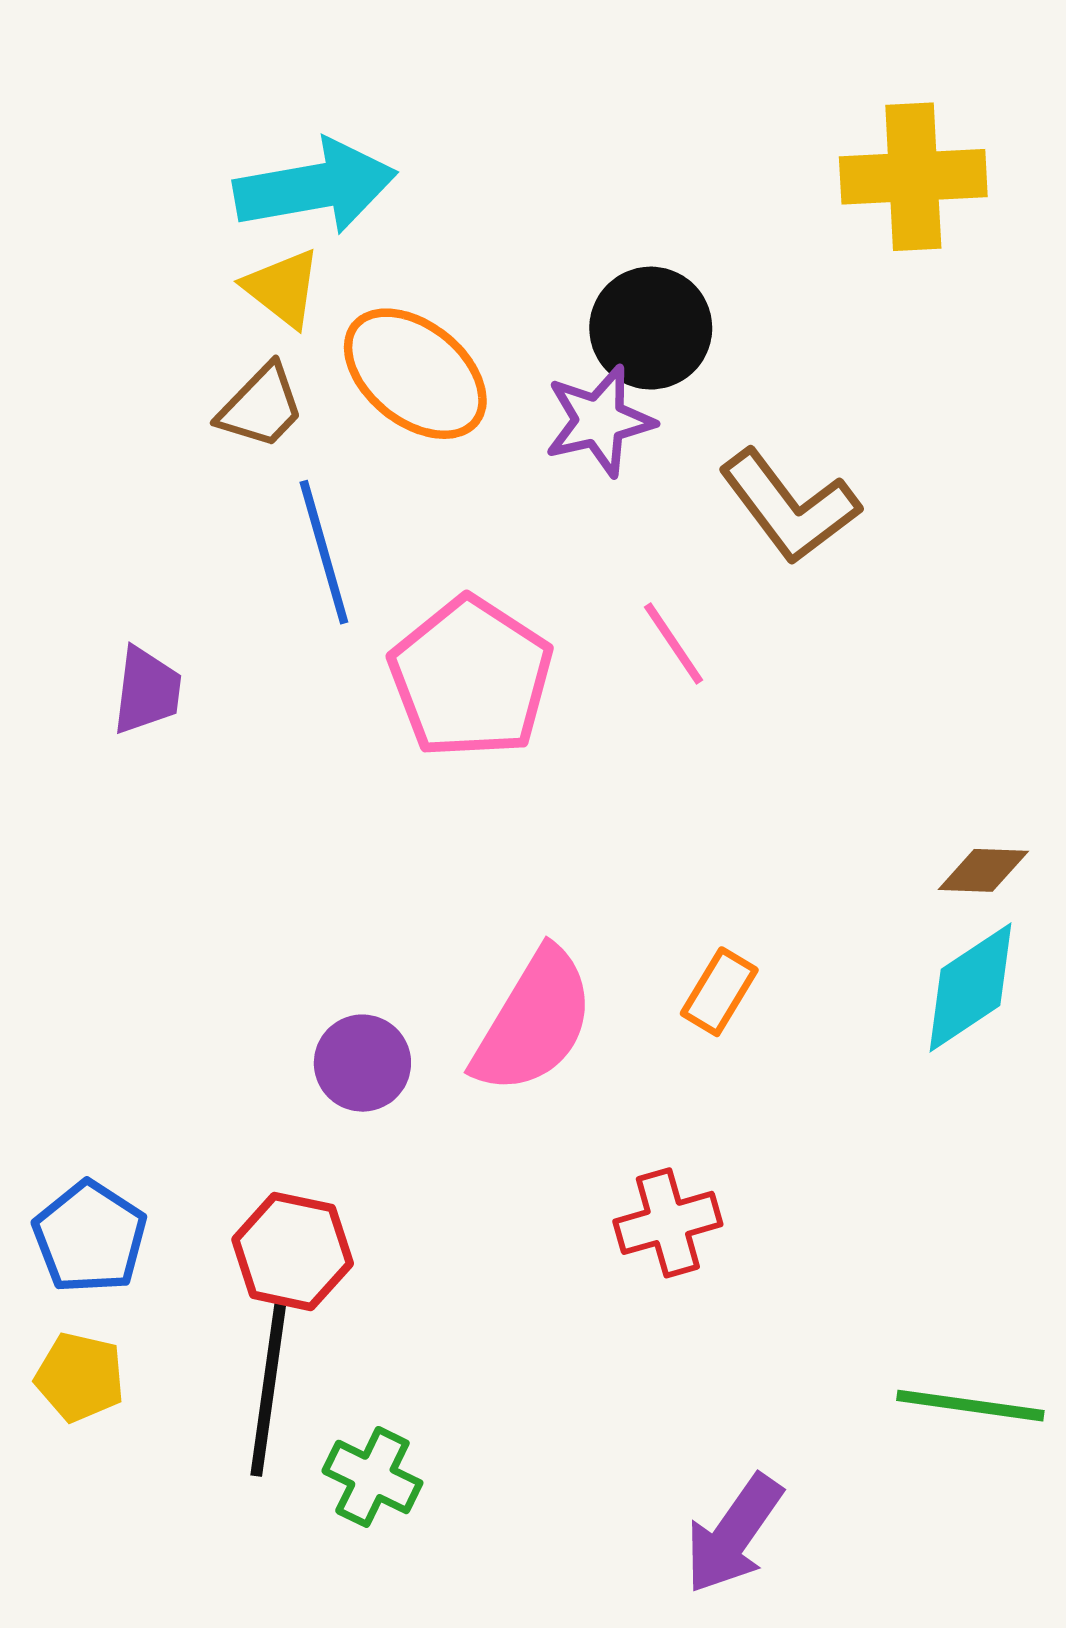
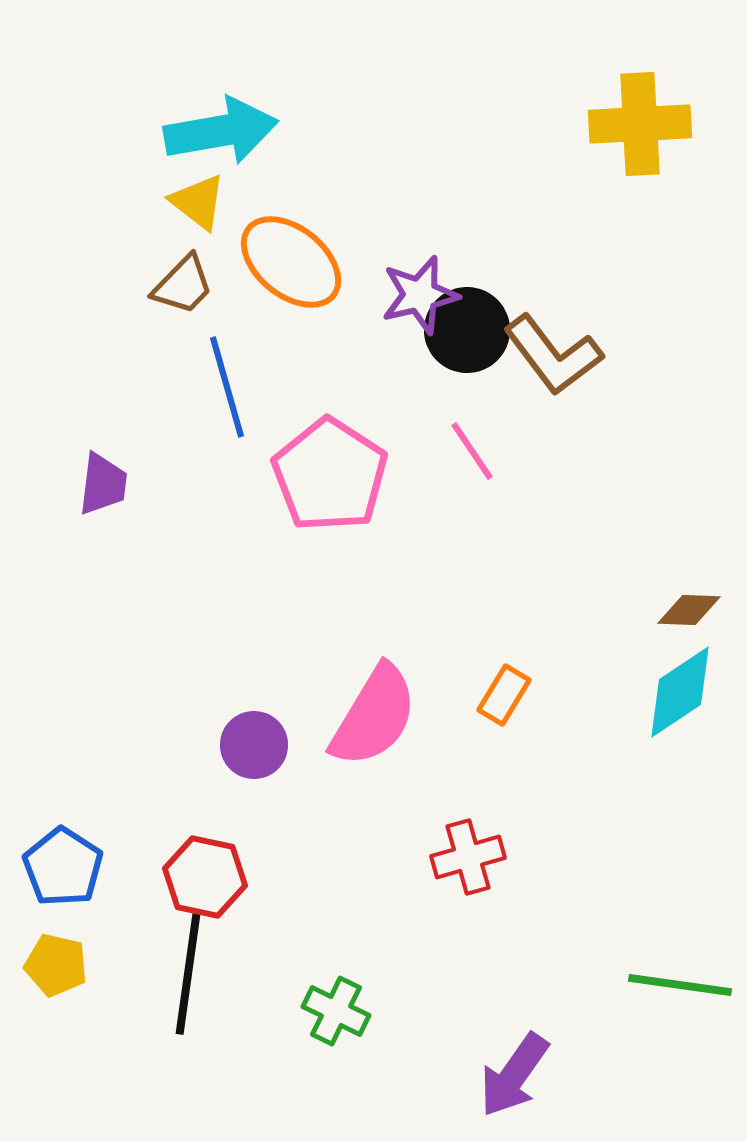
black circle: (651, 328) -> (467, 330), moved
green cross: (372, 1477) -> (336, 1011), moved

